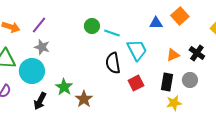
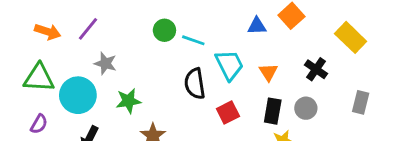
gray star: (42, 47) -> (105, 63), moved
orange triangle: (173, 55) -> (268, 72), moved, turned -40
green star: (64, 87) -> (128, 101), moved, turned 30

